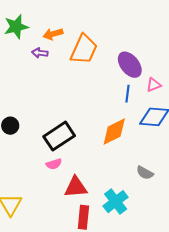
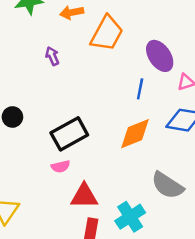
purple arrow: (40, 53) -> (52, 56), moved, turned 56
blue line: (128, 94) -> (140, 89), moved
gray semicircle: (145, 173) -> (167, 185), size x1.6

